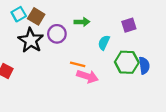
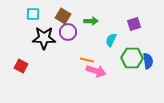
cyan square: (19, 14) -> (33, 14), turned 32
brown square: (36, 16) -> (63, 16), moved
black star: (31, 40) -> (44, 38), turned -30

